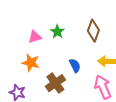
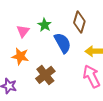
pink triangle: (35, 37) -> (23, 31), turned -32
blue semicircle: (75, 66) -> (63, 43), moved, size x1.5

